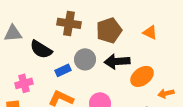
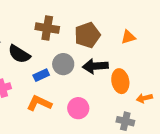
orange triangle: (150, 32) -> (128, 37), turned -42
orange ellipse: (142, 76) -> (120, 81), turned -65

